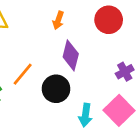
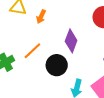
orange arrow: (58, 20) -> (41, 17), moved

